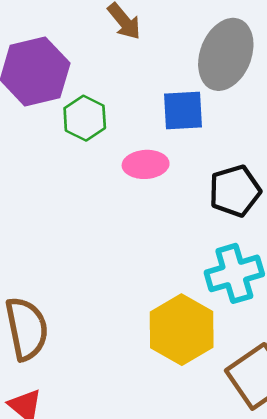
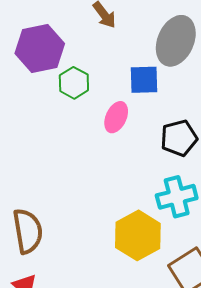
pink ellipse: (146, 164) -> (116, 117), turned -64

